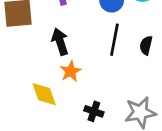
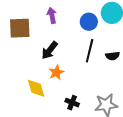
black arrow: (60, 42) -> (50, 50), turned -126
black semicircle: (146, 45) -> (113, 56), turned -112

